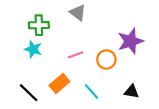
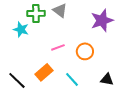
green cross: (39, 25) -> (36, 13), moved
purple star: (130, 41) -> (102, 20), moved
cyan star: (33, 49) -> (21, 29), moved

